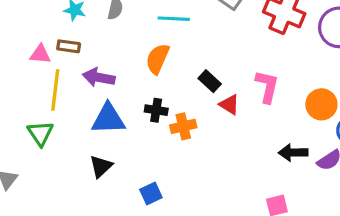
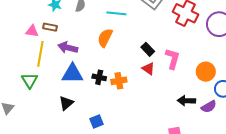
black rectangle: (210, 81) -> (148, 49), moved
black cross: (156, 110) -> (99, 77), moved

